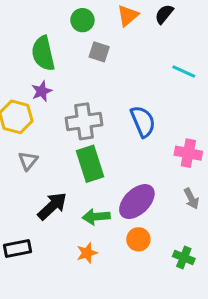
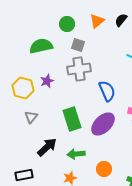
green semicircle: (43, 53) -> (41, 46), turned 90
purple star: (42, 91) -> (47, 81), moved
gray cross: (84, 121) -> (79, 69), moved
purple ellipse: (137, 202) -> (103, 124), moved

